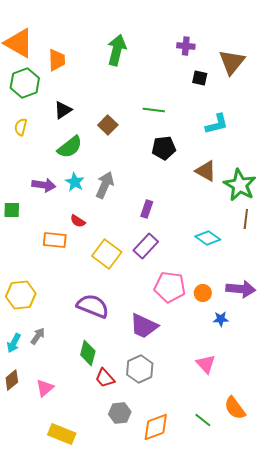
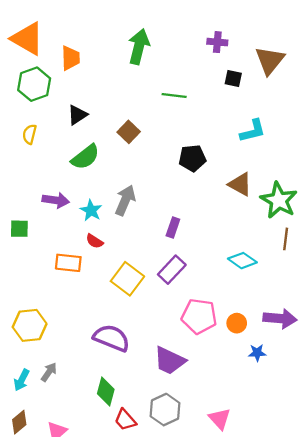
green line: (154, 110) -> (174, 96), moved
cyan star: (75, 182) -> (91, 210), moved
pink triangle: (206, 364) -> (220, 419), moved

